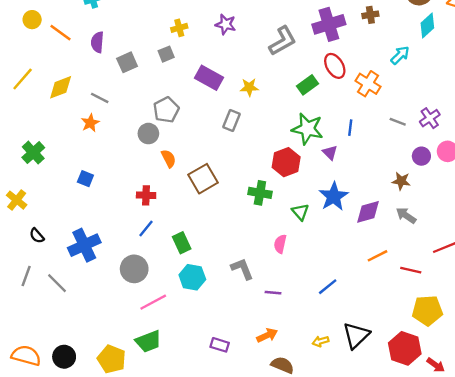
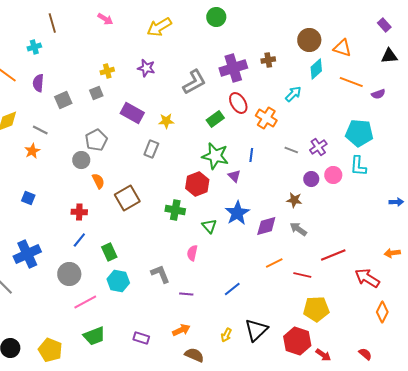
green trapezoid: (148, 341) -> (94, 336), moved
yellow arrow: (321, 341) -> (226, 335), turned -48

